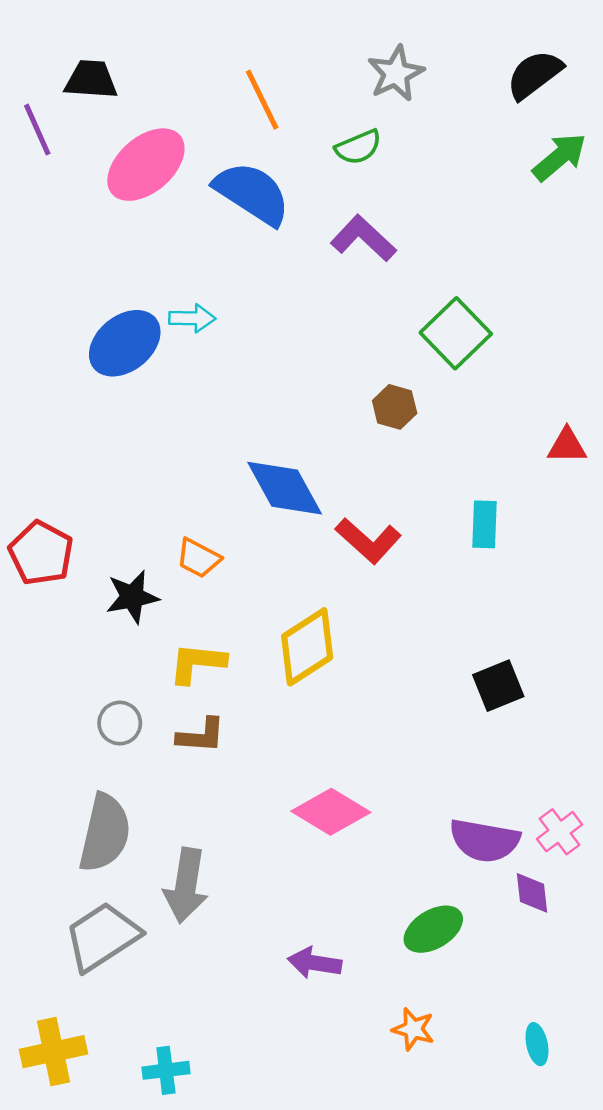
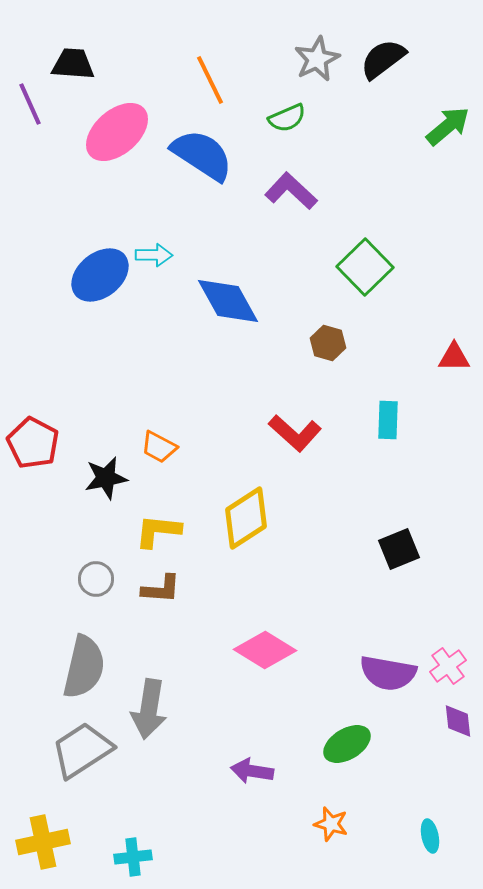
black semicircle: (534, 75) -> (383, 59), moved
brown hexagon: (395, 407) -> (328, 343), moved
blue diamond: (285, 488) -> (228, 301), moved
purple diamond: (532, 893) -> (458, 721), moved

